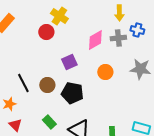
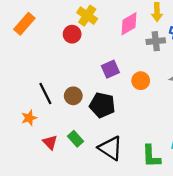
pink diamond: (95, 40) -> (129, 24), moved
purple square: (69, 62) -> (110, 69), moved
red triangle: (15, 125) -> (50, 142), moved

